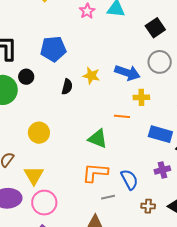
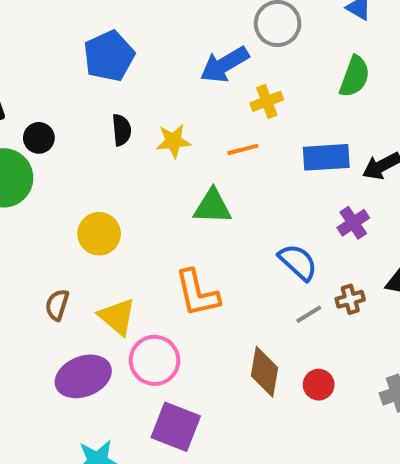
blue pentagon: (53, 49) -> (109, 56), moved
blue arrow: (127, 73) -> (224, 64), turned 150
yellow star: (91, 76) -> (173, 141), moved
orange L-shape: (95, 173) -> (197, 293), moved, turned -88
gray line: (108, 197) -> (309, 314), moved

